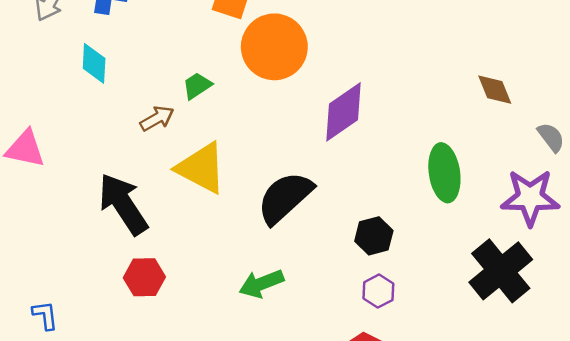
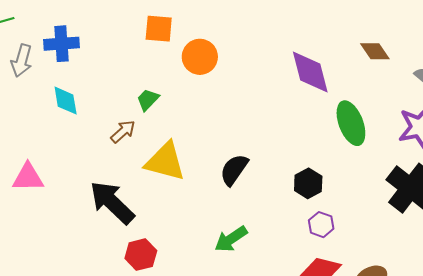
orange circle: (274, 47) -> (200, 57), size x0.7
purple diamond: (343, 112) -> (310, 72), moved, turned -57
black semicircle: (285, 198) -> (234, 170), size x0.7

